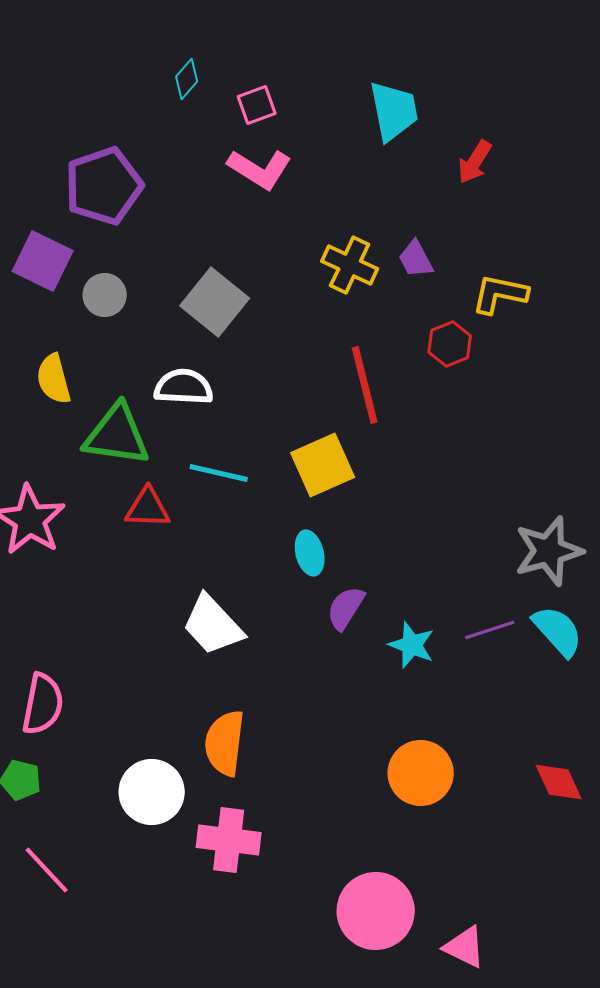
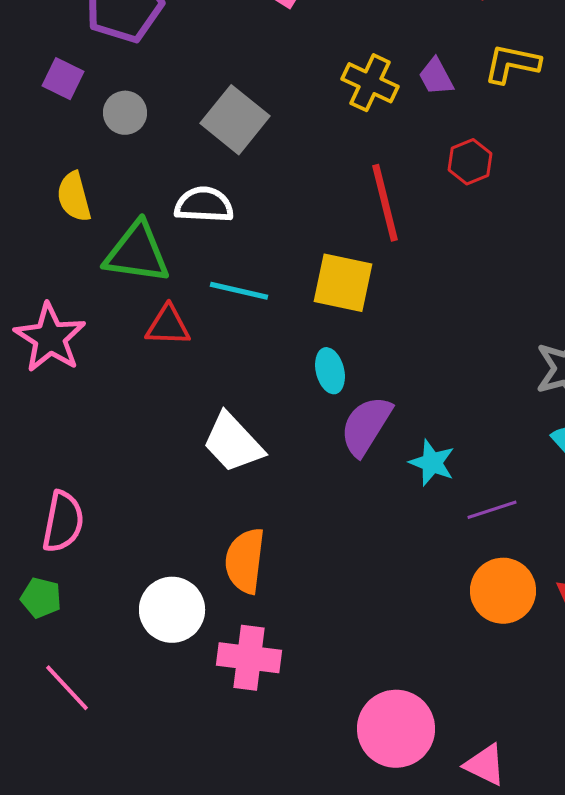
purple square: (43, 261) -> (63, 79), size x0.7
yellow L-shape: (500, 294) -> (512, 64), moved
yellow square: (323, 465) -> (343, 283), turned 36
purple semicircle: (346, 608) -> (366, 426), size x1.4
purple line: (490, 630) -> (492, 510), moved
orange circle: (421, 773) -> (503, 591), moved

